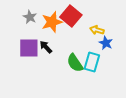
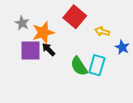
gray star: (30, 17) -> (22, 23), moved
orange star: (52, 22) -> (43, 33), moved
blue star: (106, 43) -> (122, 47), moved

